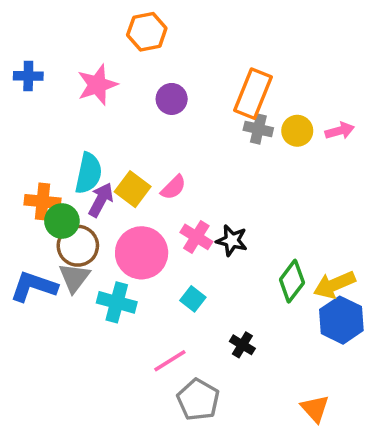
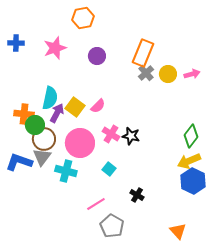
gray cross: (258, 129) -> (146, 73), turned 35
green diamond: (292, 281) -> (191, 136), moved

